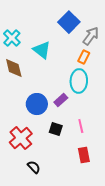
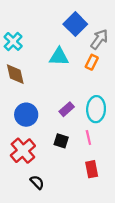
cyan triangle: (42, 50) -> (59, 57), moved, turned -36
cyan ellipse: (79, 81) -> (96, 109), moved
blue circle: (37, 104) -> (26, 115), moved

